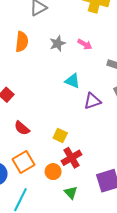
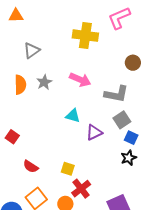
gray star: (57, 43) -> (44, 82), moved
pink arrow: (85, 44) -> (80, 80), size x1.5

